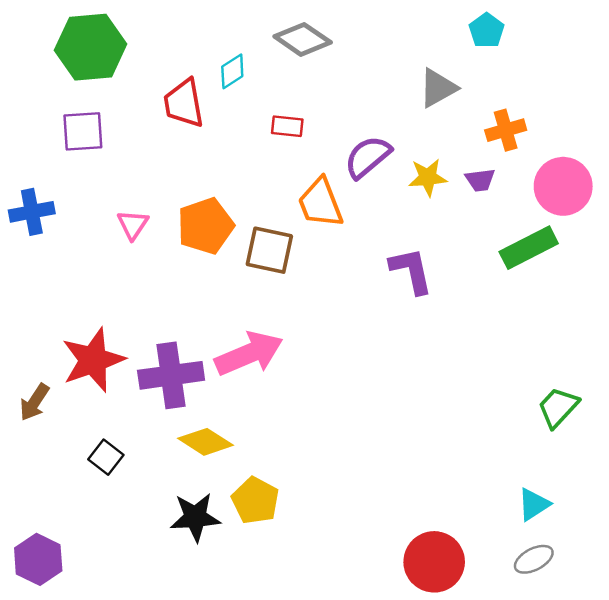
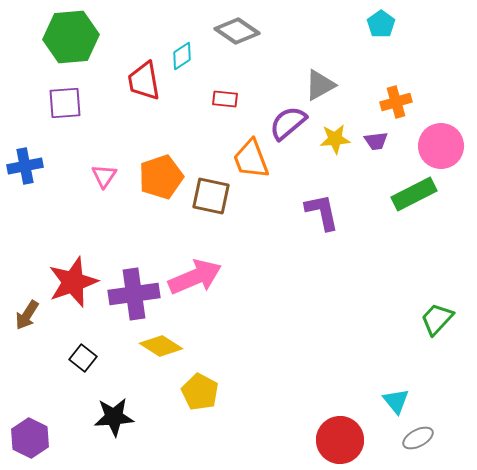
gray triangle: (438, 88) -> (320, 85), moved
cyan triangle: (534, 504) -> (396, 401), moved, turned -36
black star: (195, 517) -> (114, 417), moved

